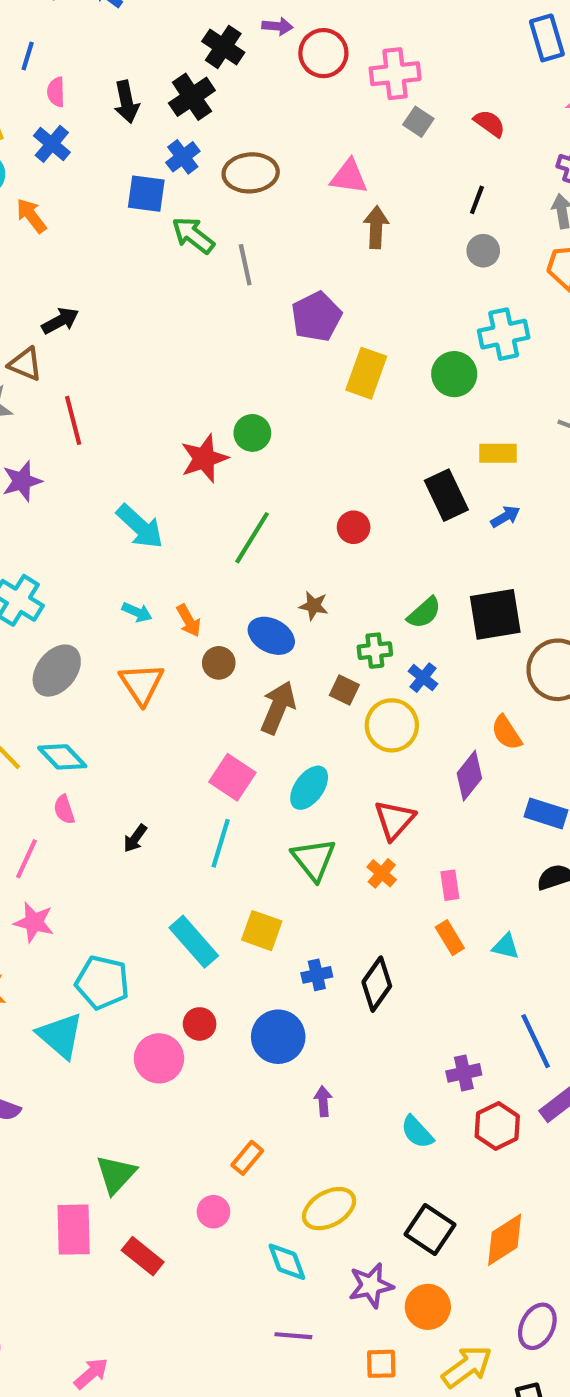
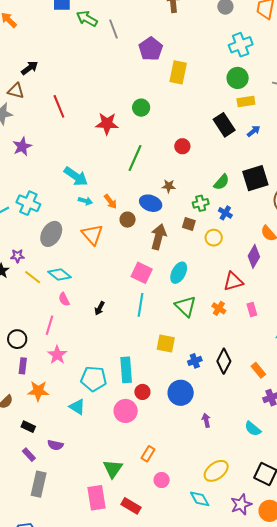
green circle: (454, 374) -> (238, 78), moved
red line: (73, 420) -> (59, 106), moved
green circle: (252, 433) -> (141, 108), moved
red star: (204, 458) -> (107, 124), turned 30
cyan arrow: (140, 526) -> (76, 176), moved
yellow circle: (392, 725) -> (214, 238), size x0.7
red triangle: (395, 820) -> (233, 282), moved, turned 40
pink star: (34, 922) -> (57, 355), turned 30
orange rectangle: (450, 938) -> (258, 370), moved
cyan rectangle: (194, 942) -> (126, 370), moved, turned 45
cyan triangle: (60, 1036) -> (77, 407), size x0.7
orange rectangle: (247, 1158) -> (148, 454), moved

